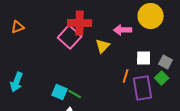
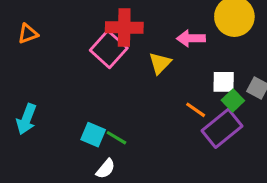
orange line: (126, 76) -> (196, 110), turned -72
green square: (162, 78) -> (233, 100), moved
purple rectangle: (143, 88) -> (222, 128), turned 60

